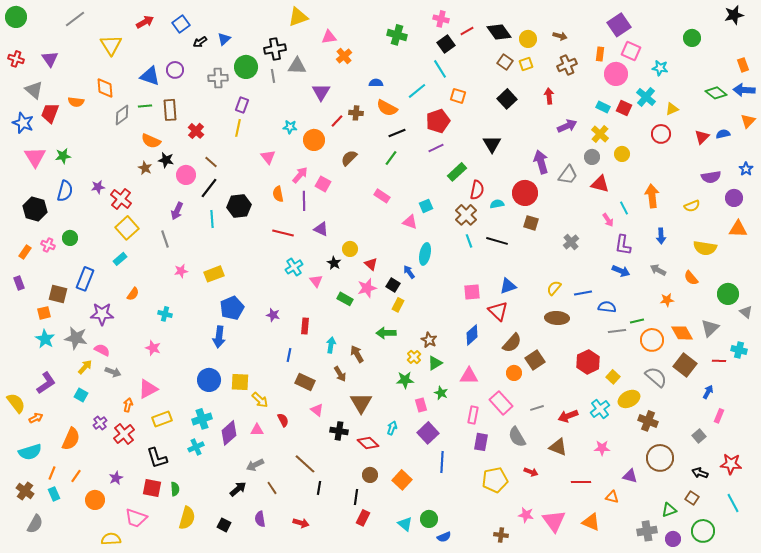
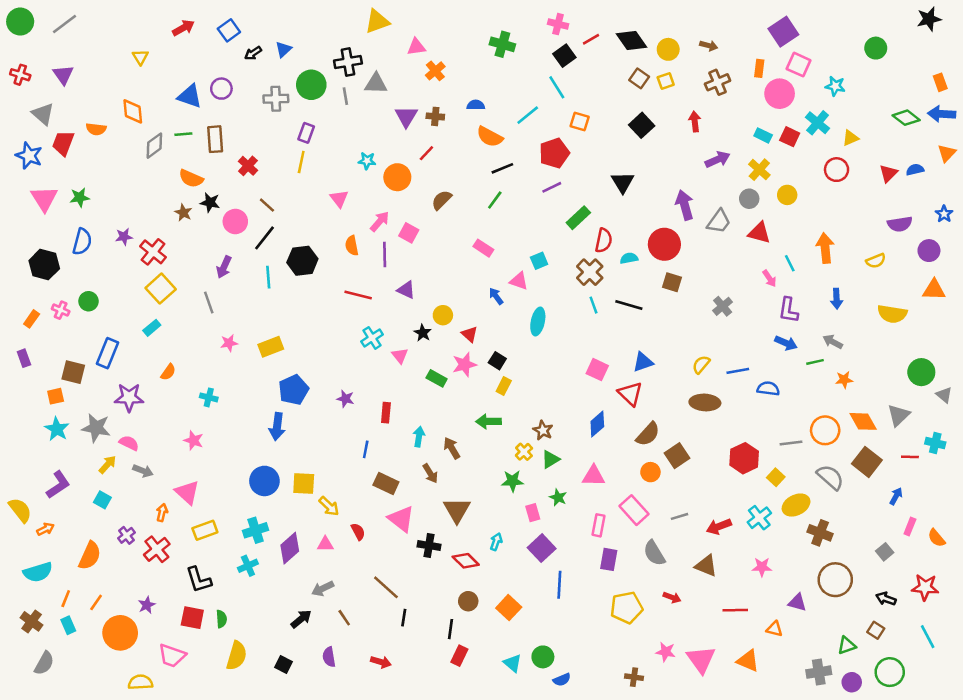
gray line: (75, 19) -> (64, 24), moved
yellow triangle: (111, 45) -> (140, 57), size x0.6
brown cross: (356, 113) -> (435, 116), moved
blue arrow: (409, 272) -> (496, 296), moved
orange semicircle: (691, 278) -> (937, 538), moved
pink square: (472, 292) -> (597, 370), turned 30
green line: (637, 321) -> (815, 362), moved
gray line: (617, 331) -> (791, 443), moved
pink triangle: (148, 389) -> (187, 492), turned -50
pink triangle: (317, 410) -> (401, 519), size x1.6
orange circle: (95, 500) -> (120, 633), size x1.4

